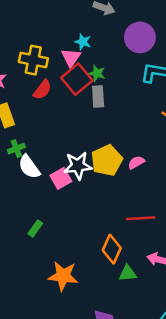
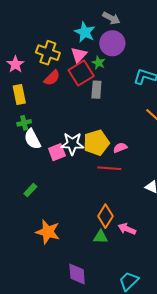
purple circle: (140, 37) -> (112, 43), moved
cyan star: (83, 42) -> (85, 32), moved, size x1.5
green star: (97, 73) -> (99, 63), moved
red line: (141, 218) -> (109, 168), moved
orange diamond: (112, 249) -> (105, 216), moved

